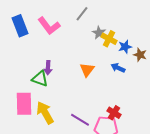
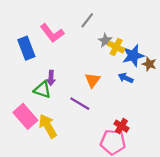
blue rectangle: (20, 26) -> (26, 48), moved
blue star: (125, 47) -> (133, 56), size x1.5
pink rectangle: (24, 104) -> (25, 116), turned -40
purple line: (80, 120) -> (80, 104), moved

